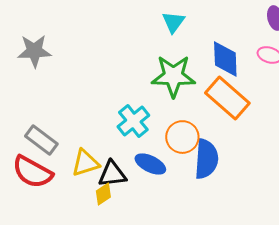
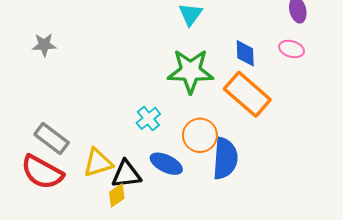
gray star: (34, 51) -> (44, 45), size x0.7
blue diamond: (225, 59) -> (245, 53), size x0.7
cyan cross: (133, 121) -> (148, 118), size x0.7

